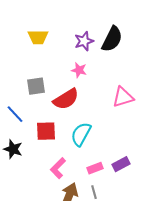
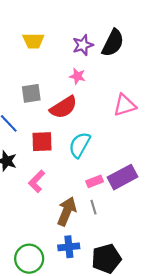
purple rectangle: (121, 164) -> (123, 177), size x1.5
pink L-shape: (58, 168) -> (37, 181), moved

